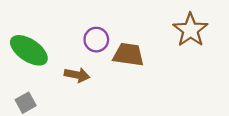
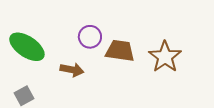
brown star: (190, 30) -> (165, 57), moved

